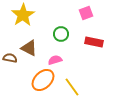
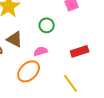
red rectangle: (94, 42) -> (80, 51), moved, turned -30
yellow line: (72, 87) -> (71, 83), moved

